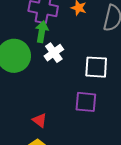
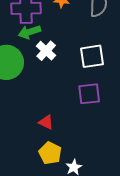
green arrow: (42, 32) -> (29, 32), turned -105

